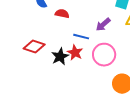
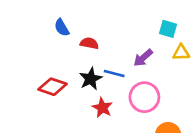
red star: (75, 53) -> (102, 108), moved
black star: (60, 57) -> (91, 79), moved

